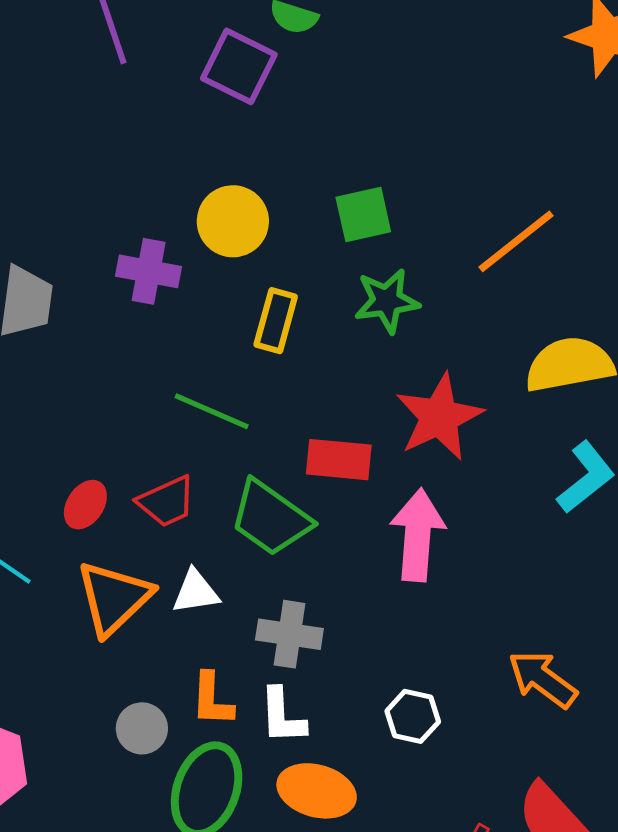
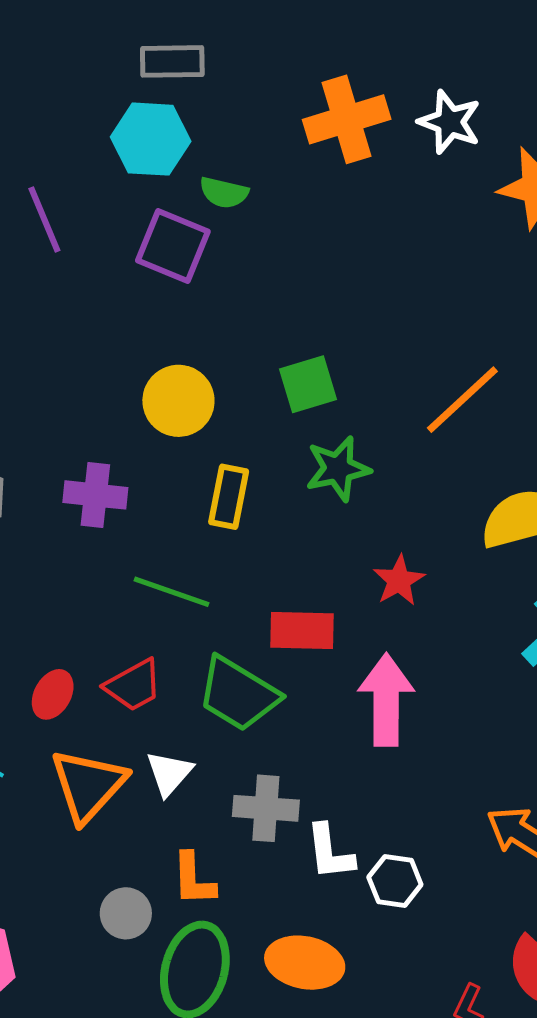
purple cross: (149, 271) -> (95, 495), moved
red star: (439, 417) -> (399, 580), size x0.6
white triangle: (196, 592) -> (169, 773), turned -36
white L-shape: (282, 716) -> (330, 852), moved

